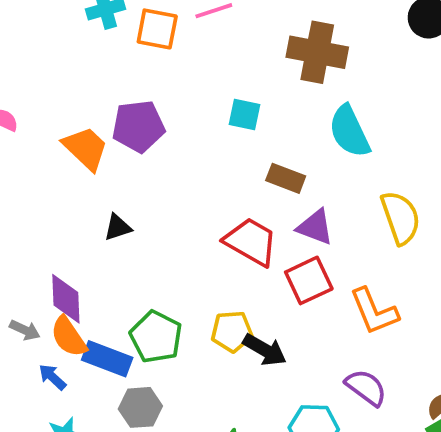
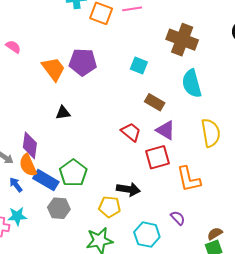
red trapezoid: (251, 242) -> (131, 132), size x0.7
yellow pentagon: (232, 331) -> (110, 207), moved
black arrow: (265, 350) -> (128, 189), turned -30
purple semicircle: (366, 388) -> (178, 218), size x0.7

